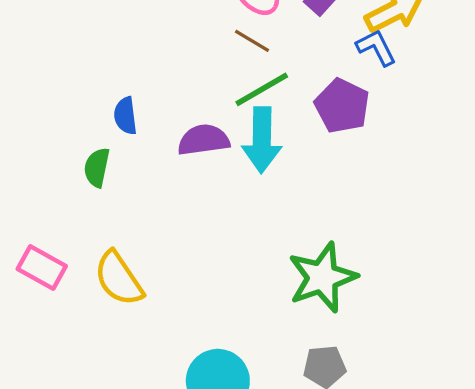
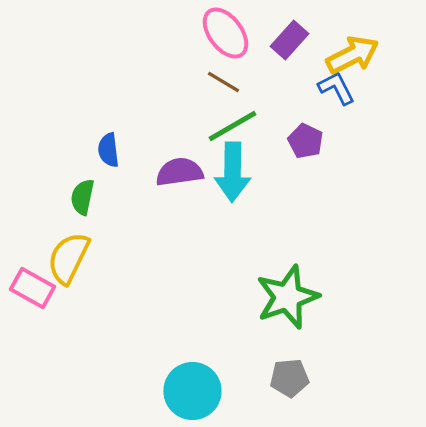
purple pentagon: (342, 106) -> (305, 141), size x0.7
yellow semicircle: (119, 279) -> (68, 258), moved, turned 60

